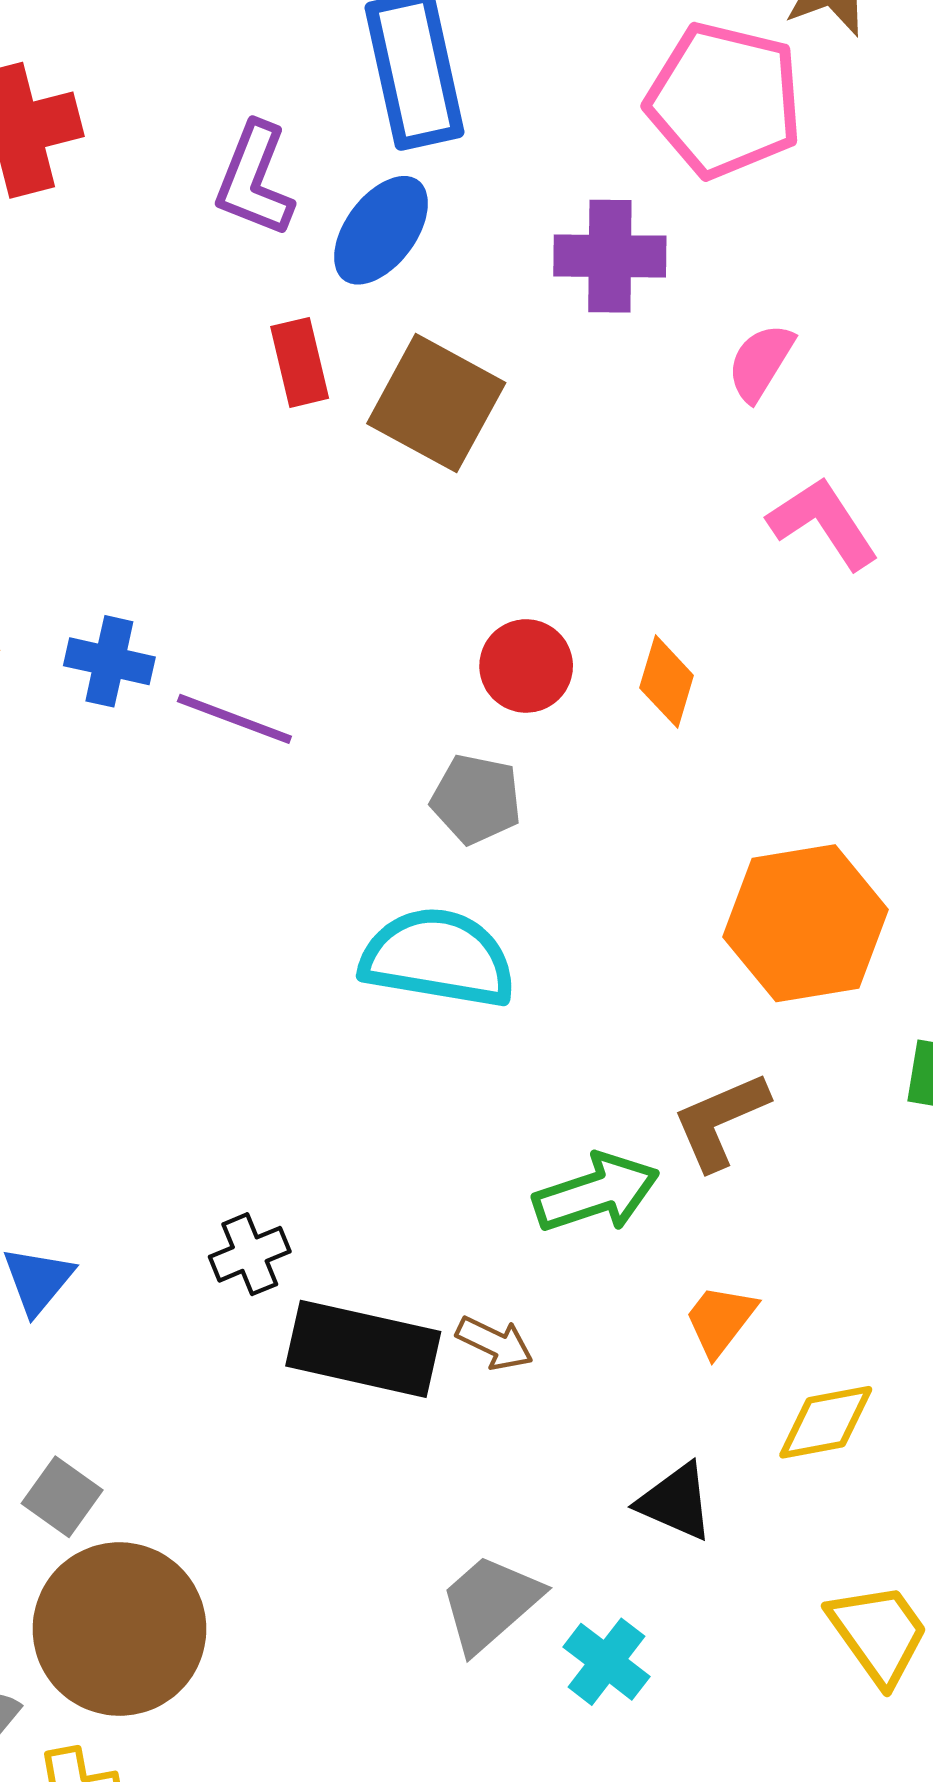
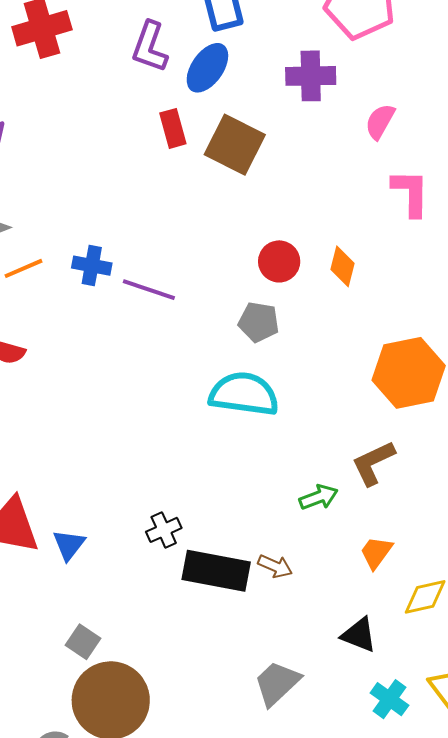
pink L-shape: (823, 523) -> (411, 193), turned 36
green arrow: (596, 1193) -> (319, 497), size x0.7
cyan cross: (606, 1662) -> (389, 699), moved

